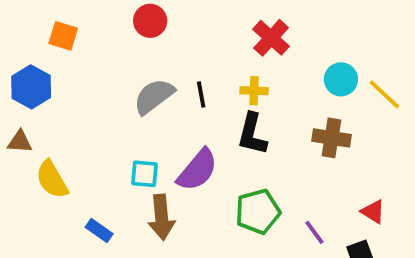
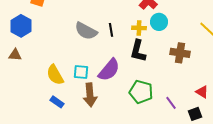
cyan circle: (341, 79) -> (159, 22), moved
gray semicircle: (154, 96) -> (86, 31), turned -115
yellow semicircle: (52, 179) -> (55, 75), moved
green pentagon: (258, 212) -> (141, 92), turned 30

